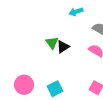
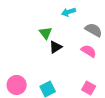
green triangle: (52, 43) -> (46, 33), moved

